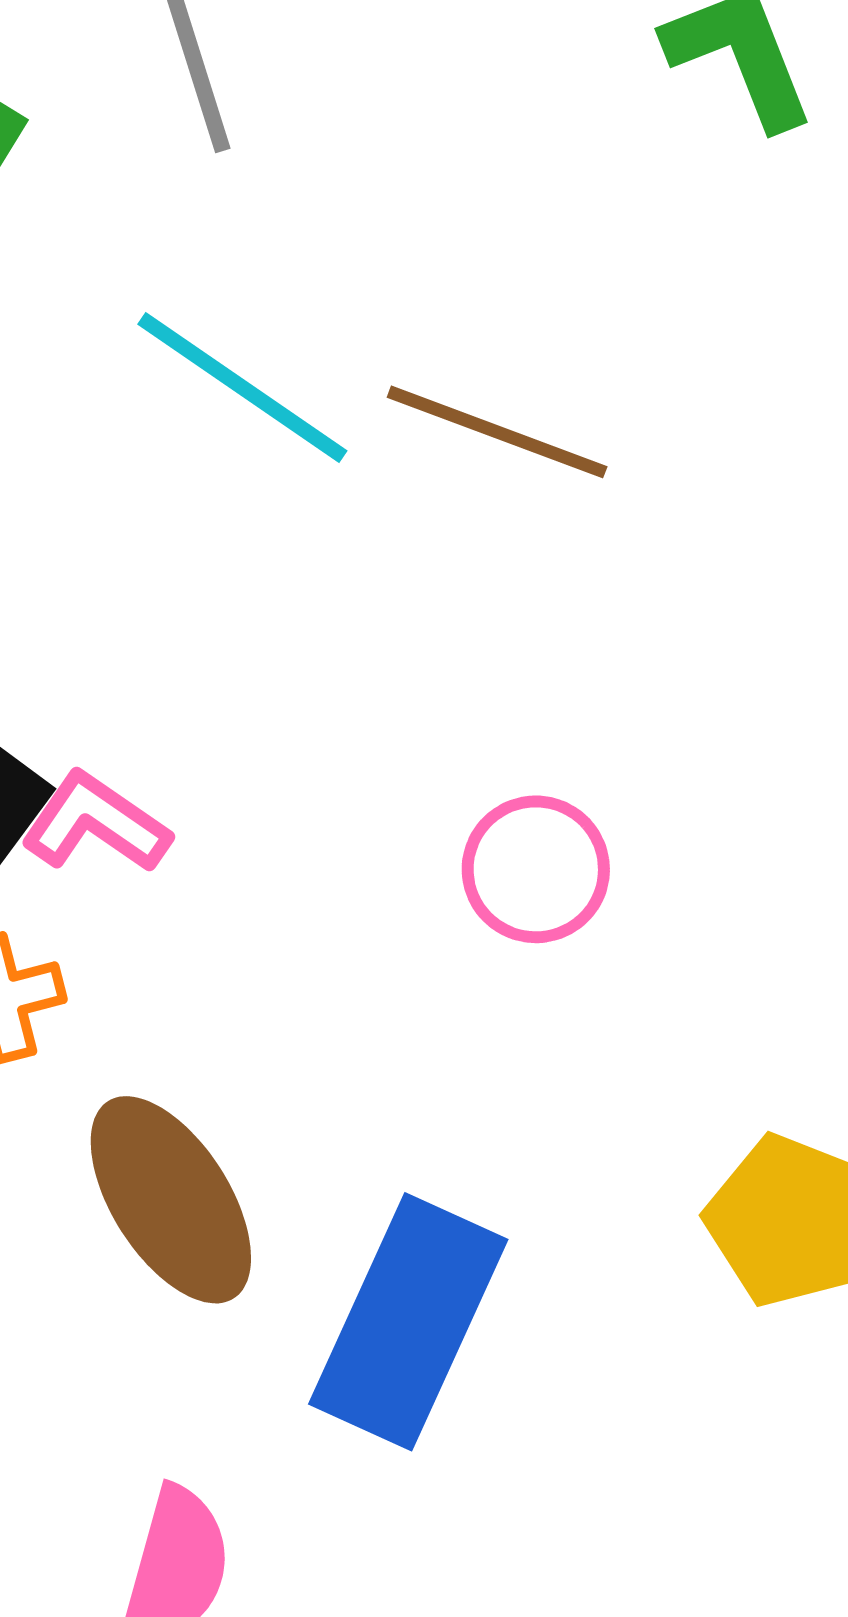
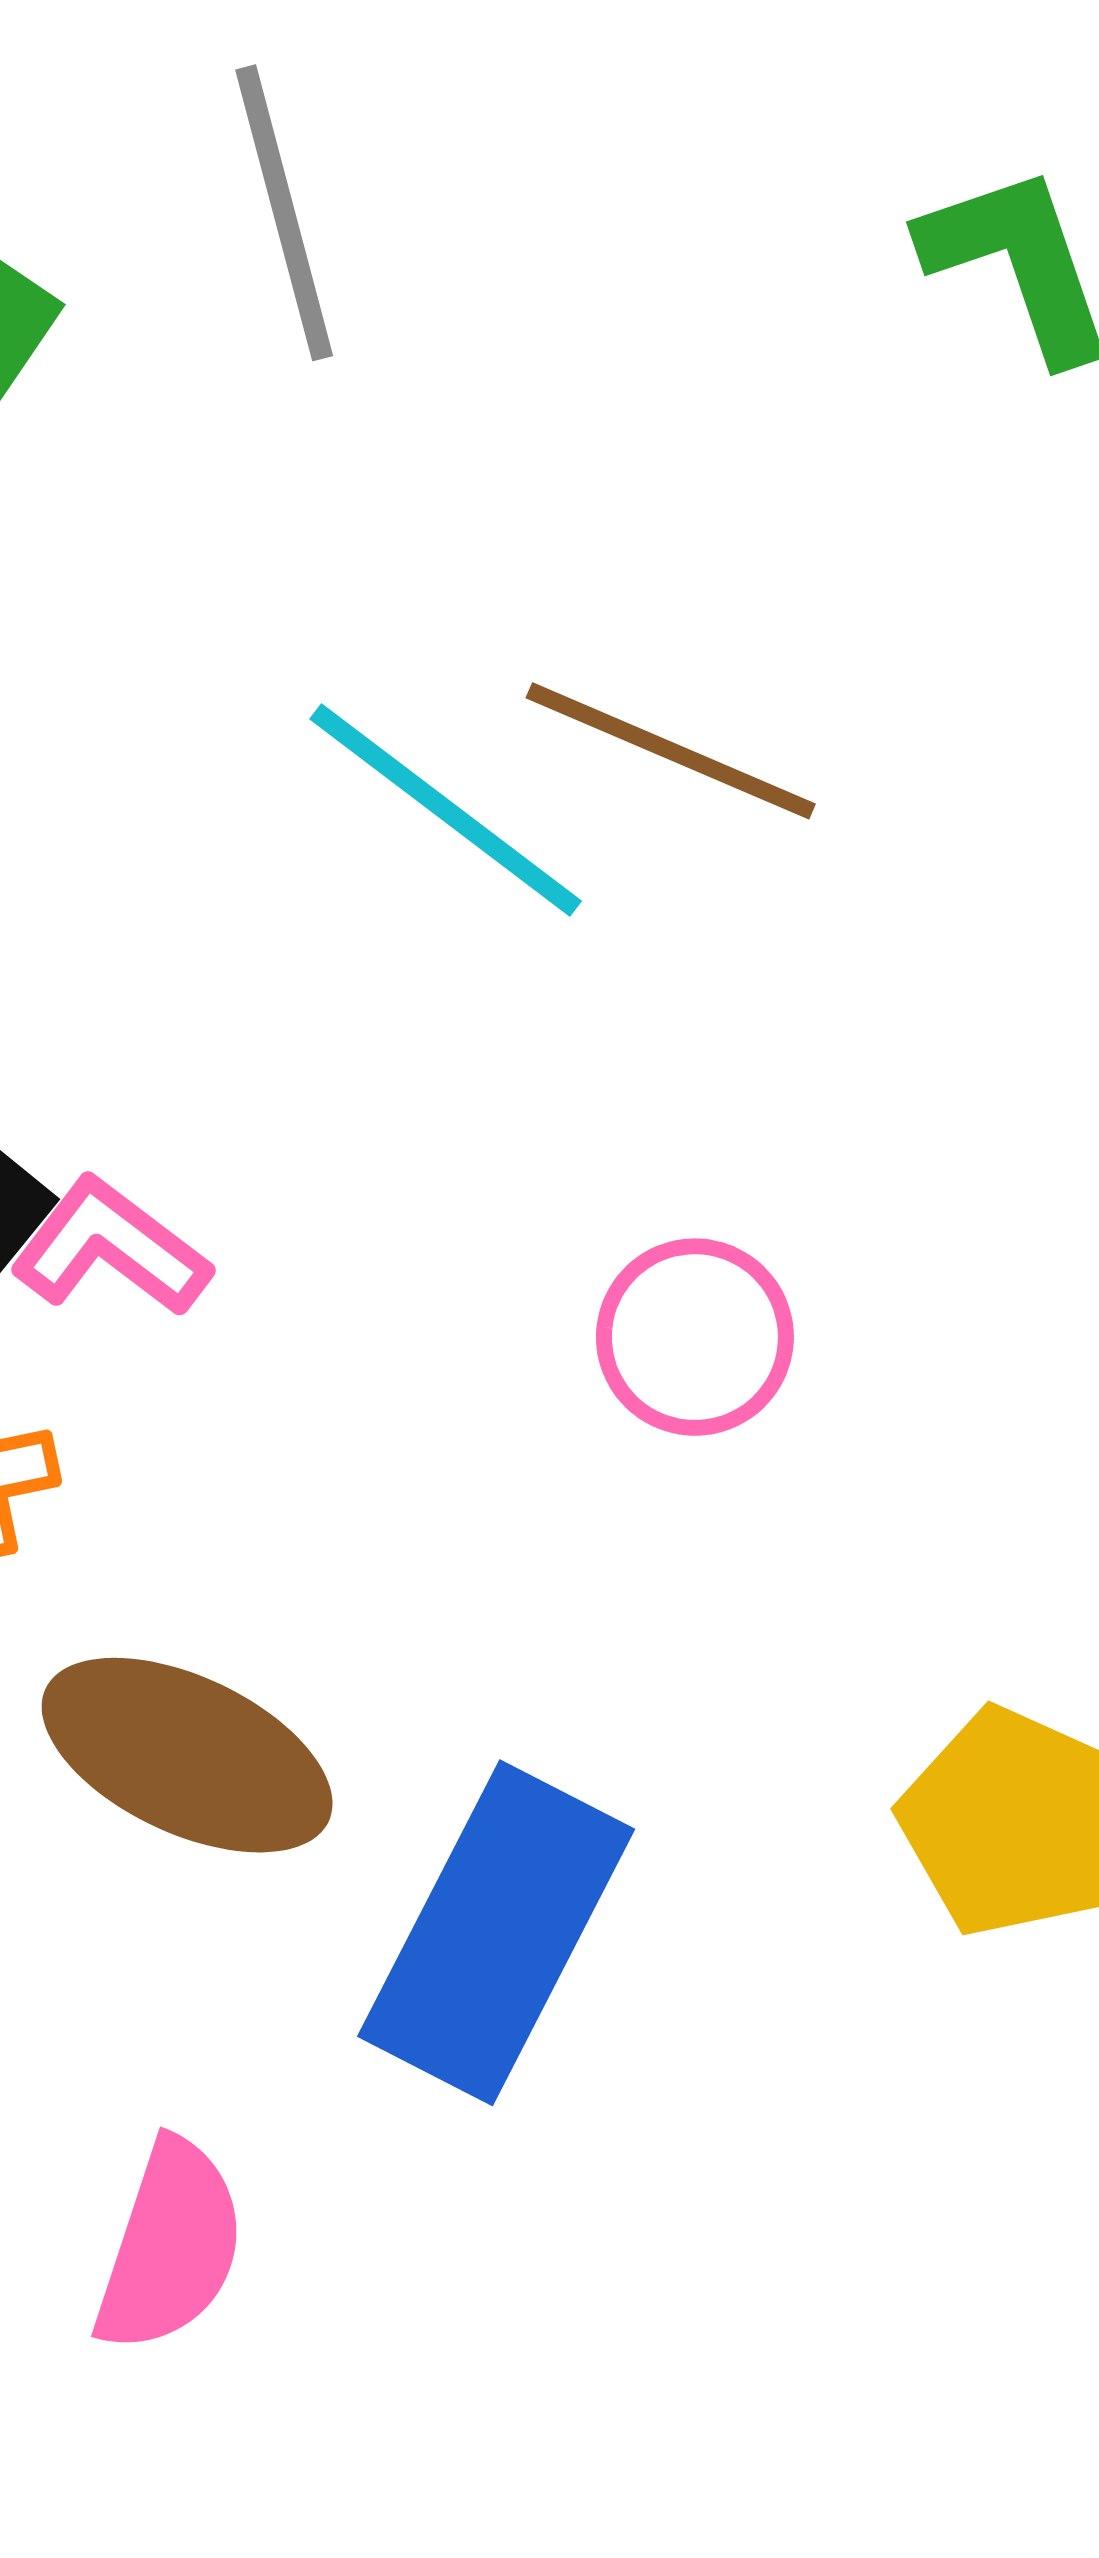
cyan line: (242, 387) -> (446, 810), moved
brown ellipse: (171, 1200) -> (187, 1755), turned -35

